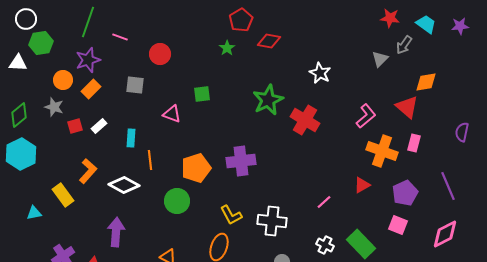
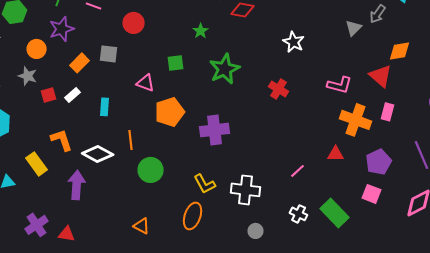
green star: (227, 48) -> (201, 31), moved
orange rectangle: (91, 89) -> (80, 63), moved
green star: (268, 100) -> (225, 69), moved
pink L-shape: (366, 116) -> (340, 85), turned 55
red cross: (305, 120) -> (279, 89), size x0.7
orange line: (150, 160) -> (131, 140), moved
orange pentagon: (196, 168) -> (170, 112), moved
orange L-shape: (88, 171) -> (62, 140), turned -60
red triangle: (362, 185) -> (336, 154), turned 30
purple arrow: (116, 232) -> (77, 185), moved

